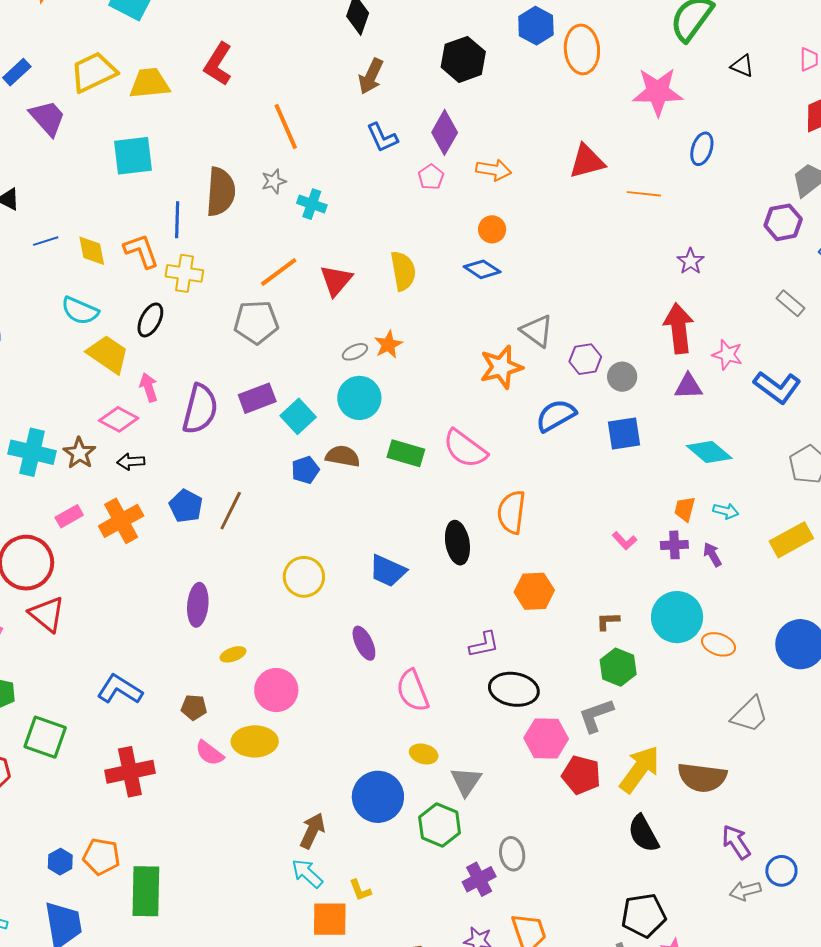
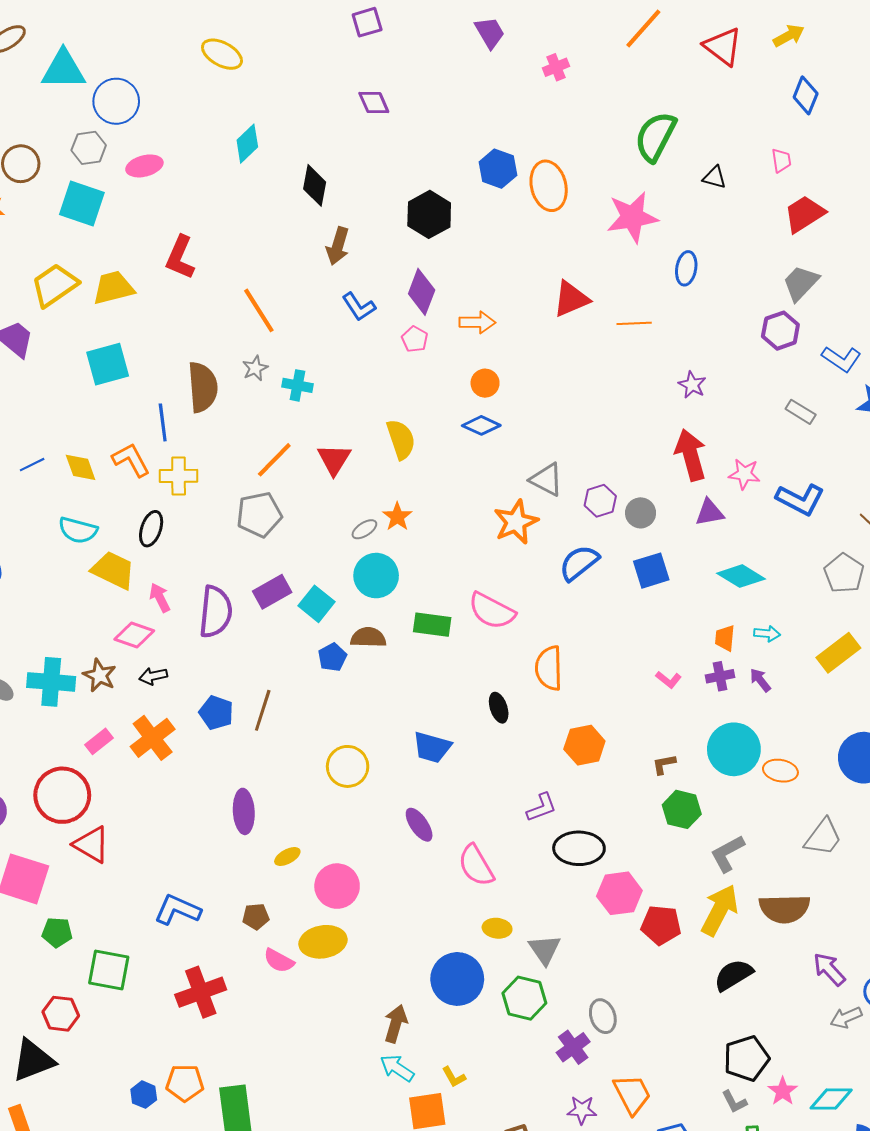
black ellipse: (457, 543) -> (499, 708), size x0.7
gray L-shape: (596, 715) -> (727, 853), moved
black semicircle: (643, 834) -> (733, 975), turned 96

